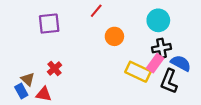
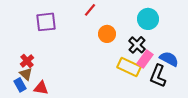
black cross: (161, 48) -> (137, 45), moved, turned -36
red cross: (54, 68) -> (27, 61), moved

